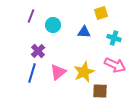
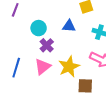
cyan circle: (53, 25) -> (39, 28), moved
purple cross: (38, 51) -> (47, 45), moved

